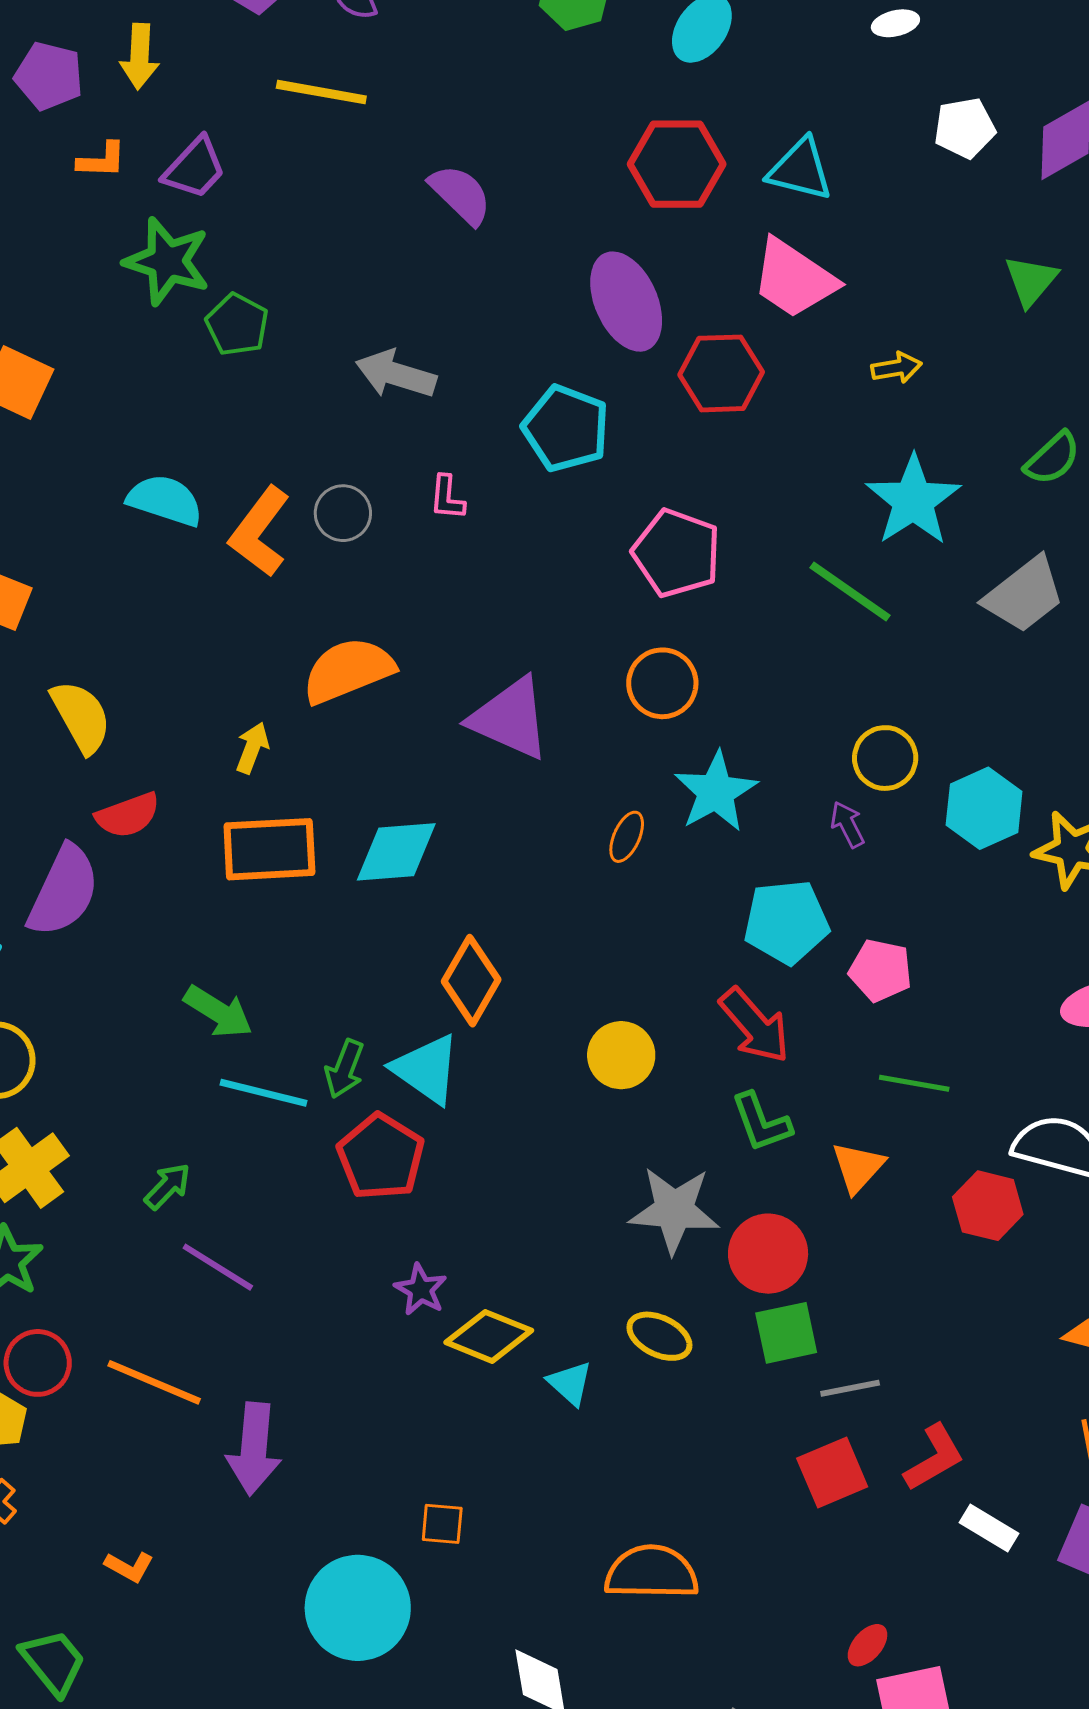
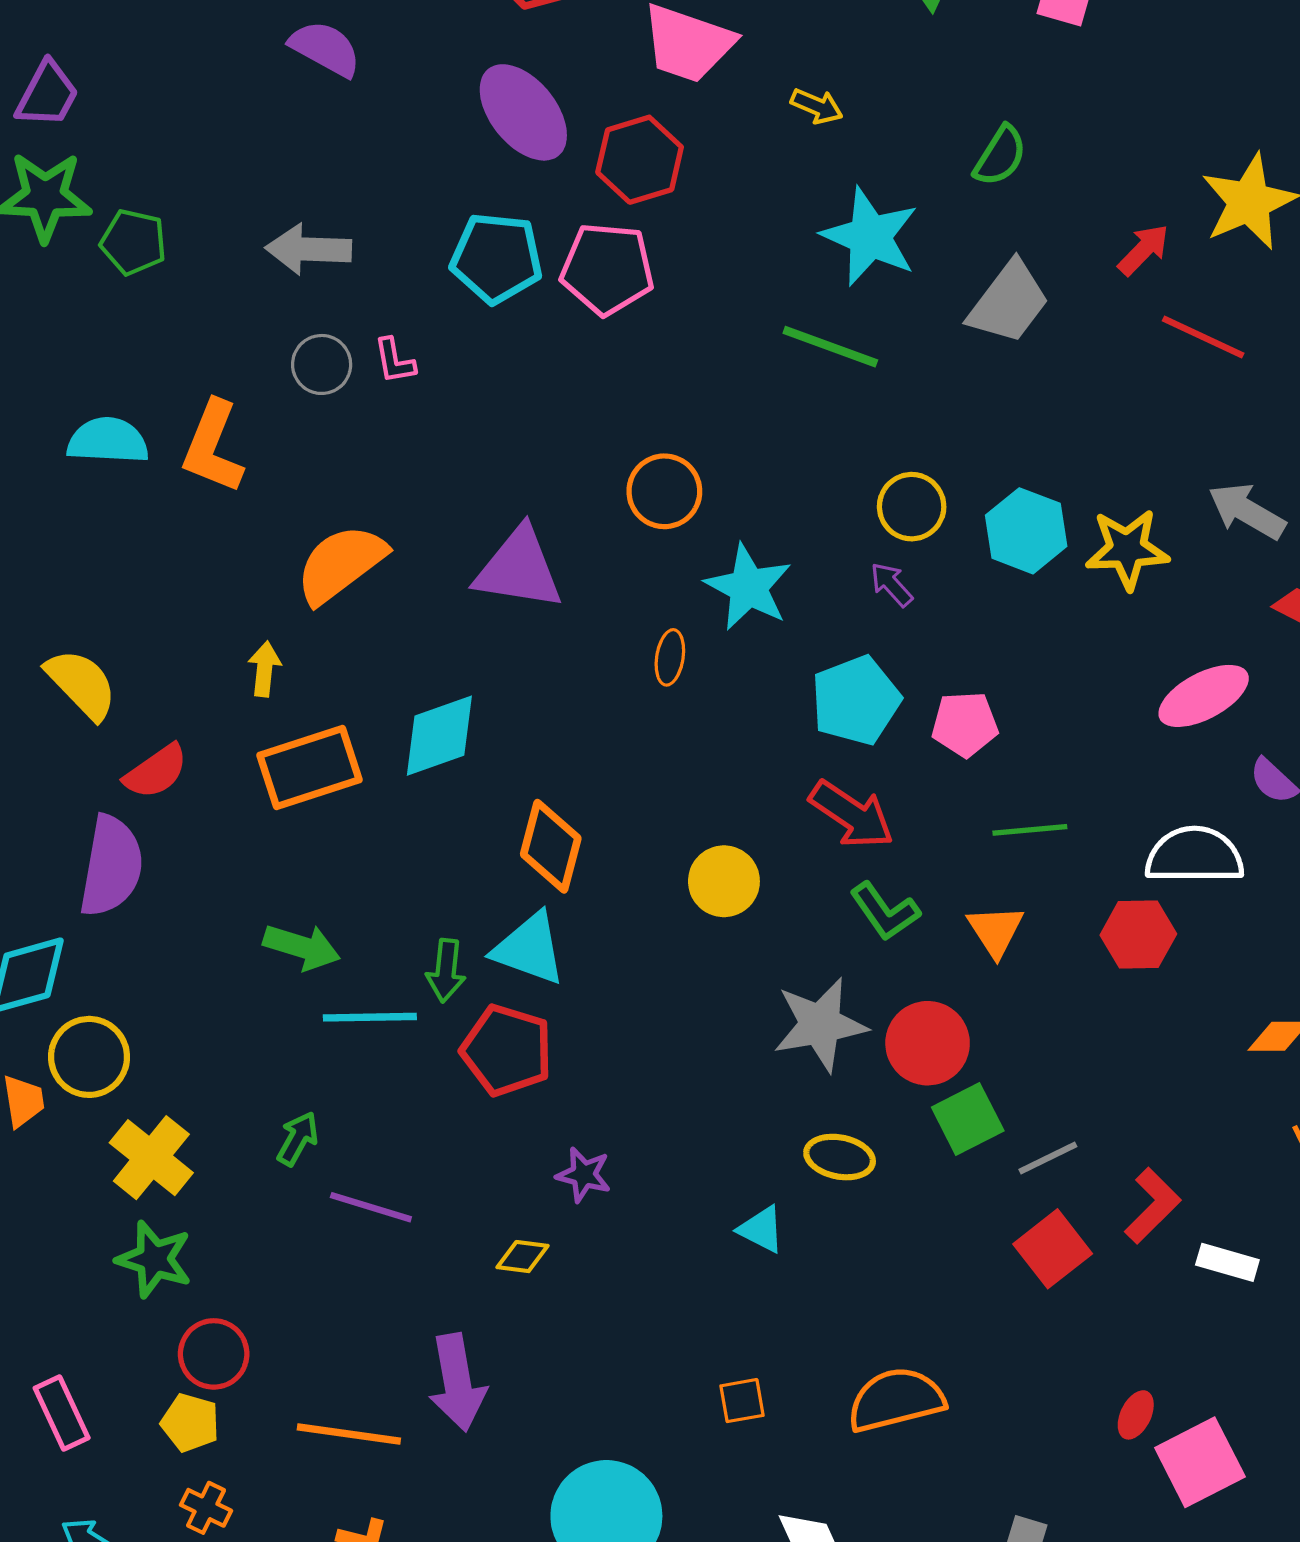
yellow arrow: (897, 368) -> (817, 106), turned 48
gray circle: (343, 513) -> (322, 364), moved
pink pentagon: (677, 553) -> (607, 269), moved
yellow diamond: (489, 1336) -> (522, 1257), moved, size x0.6
orange line: (154, 1382) -> (349, 1434), moved
orange square: (442, 1524) -> (742, 1401), moved

